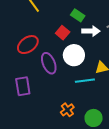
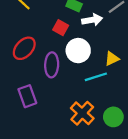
purple ellipse: (49, 63) -> (52, 65), turned 35
orange cross: (67, 110) -> (82, 113), size x1.5

